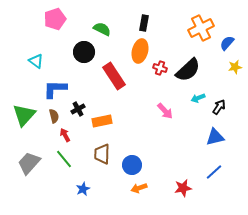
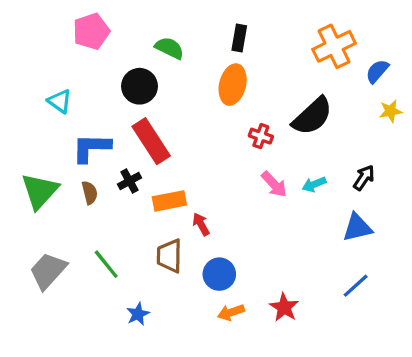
red cross: (160, 68) -> (261, 136), moved
red rectangle: (114, 76) -> (151, 141), moved
cyan arrow: (198, 98) -> (314, 184), moved
red arrow: (65, 135) -> (201, 224), moved
red star: (183, 188) -> (284, 307), moved, turned -30

